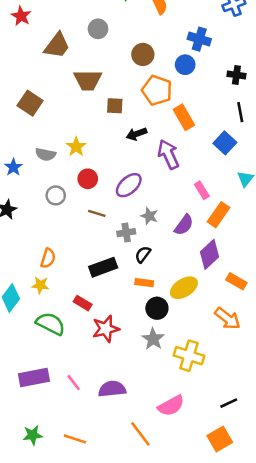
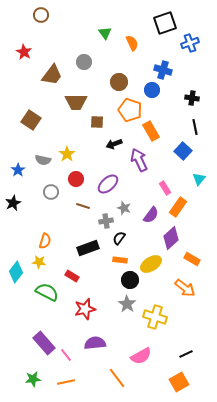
red star: (106, 329) -> (85, 309), moved
purple rectangle: (34, 377) -> (44, 343), moved, turned 60
pink line: (74, 383) -> (66, 355), moved
orange line: (75, 439) -> (66, 382), turned -30

